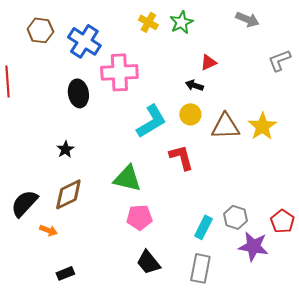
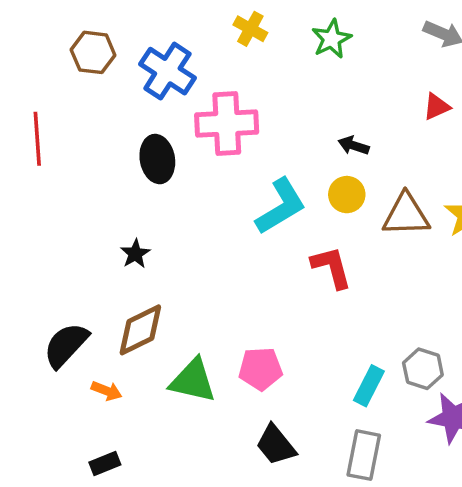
yellow cross: (148, 22) -> (250, 29), moved
red triangle: (208, 62) -> (436, 107), moved
green triangle: (127, 178) -> (193, 381), moved
black rectangle: (65, 273) -> (105, 464), moved

